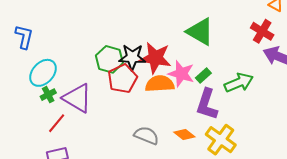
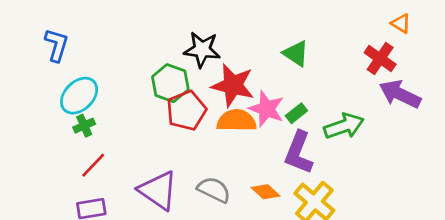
green triangle: (200, 32) -> (296, 53), size x0.7
black star: (132, 57) -> (202, 50), moved
purple triangle: (77, 98) -> (158, 190), moved

